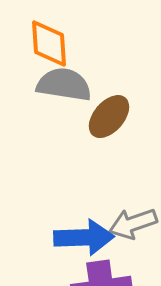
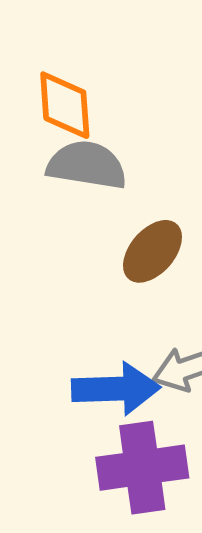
brown ellipse: (109, 117) -> (152, 251), moved

